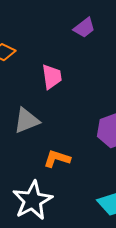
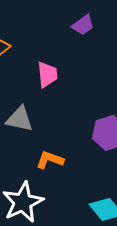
gray triangle: (26, 121) -> (20, 119), turned 32

